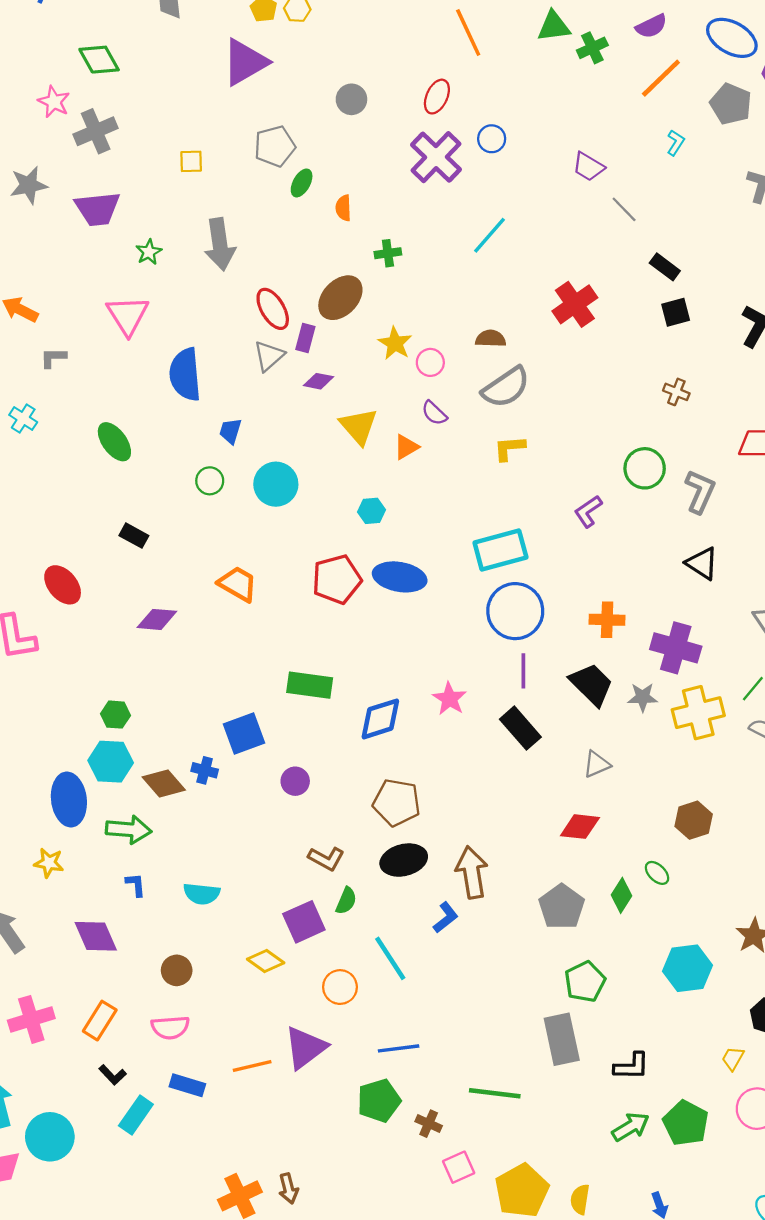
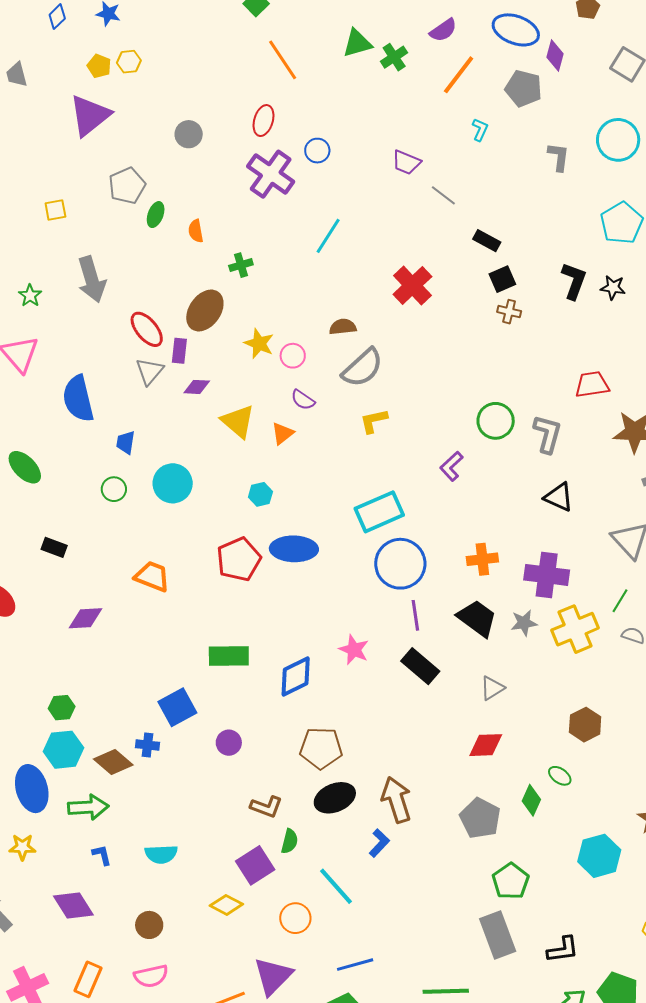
brown cross: (676, 392) -> (509, 312), moved

